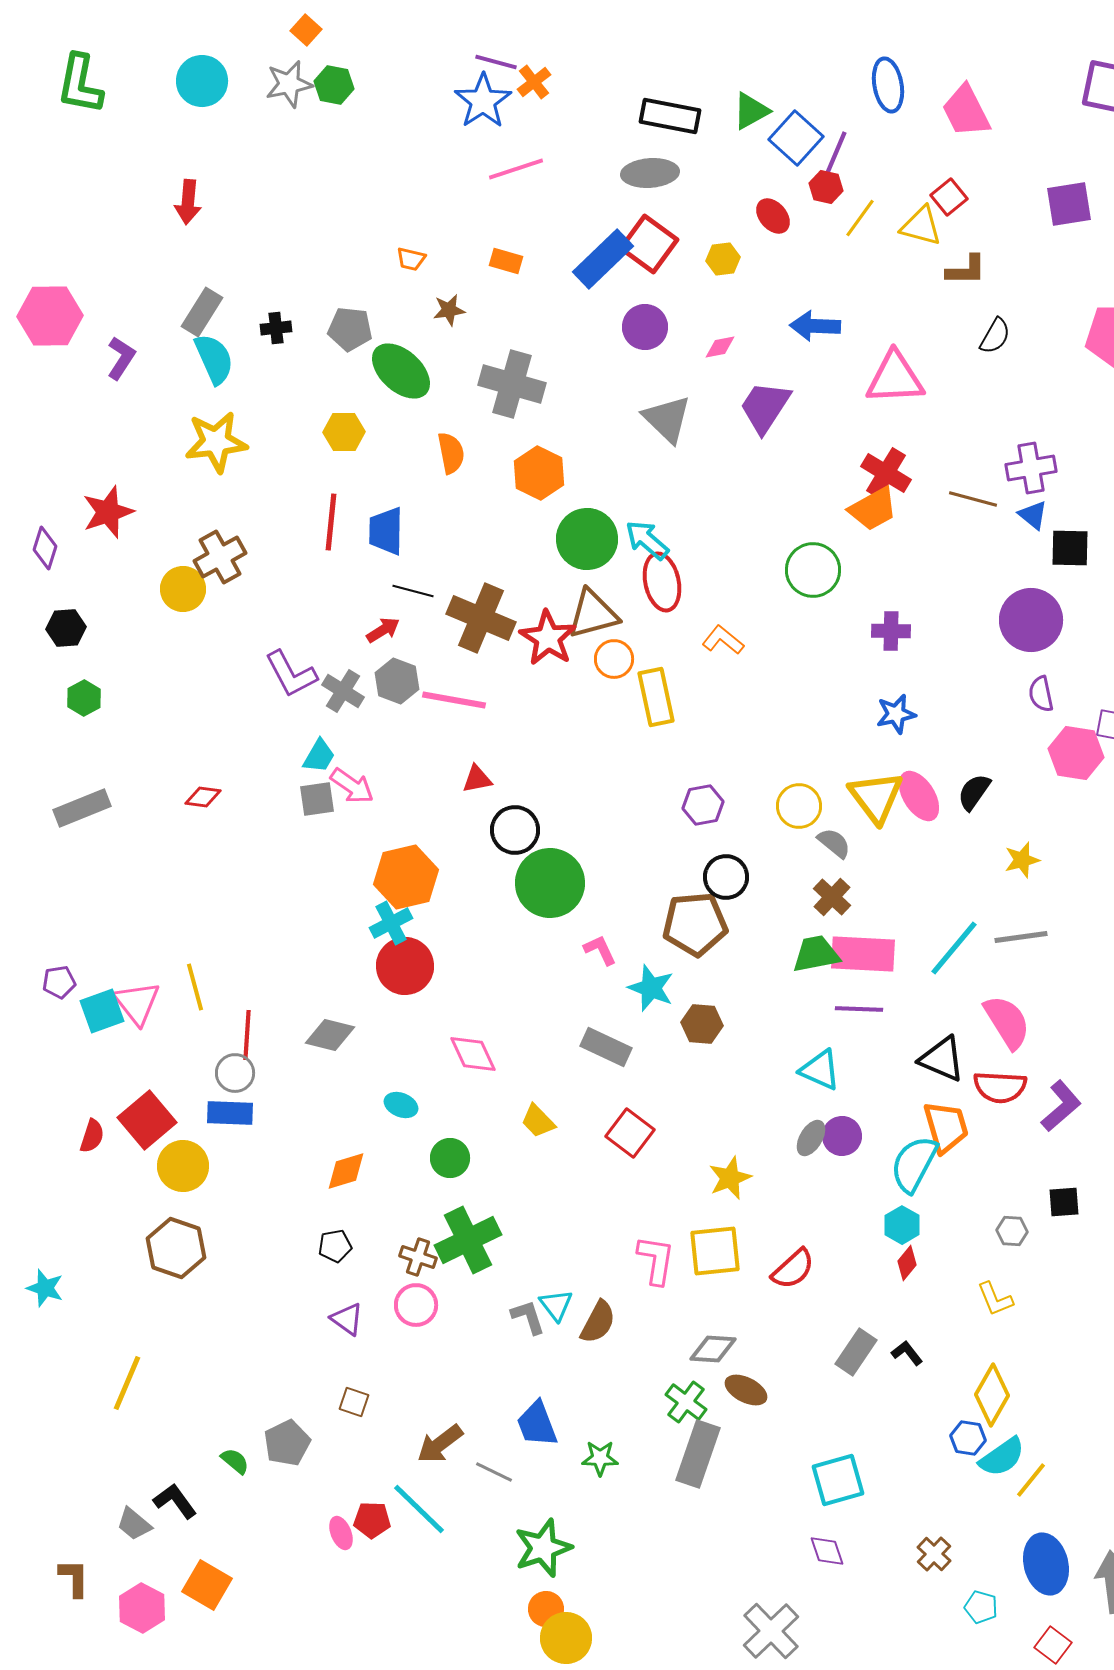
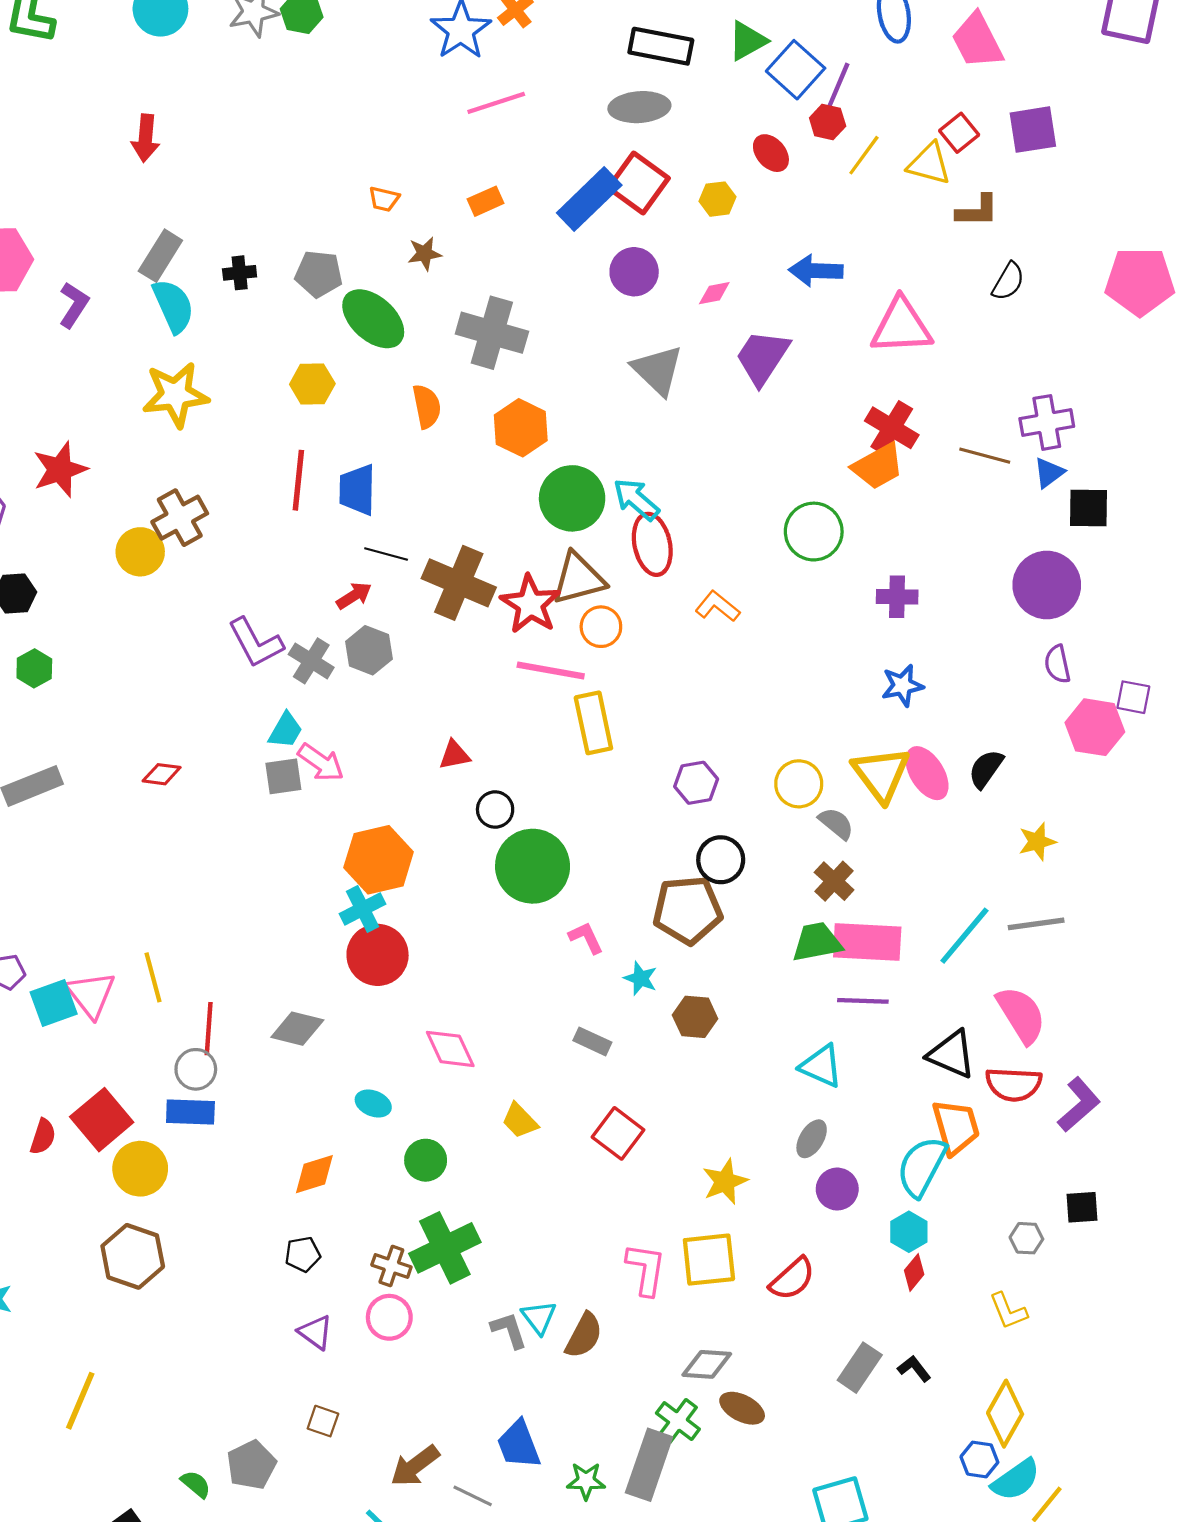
purple square: (1069, 204) -> (1033, 130), moved
orange rectangle: (506, 261) -> (485, 201), turned -40
blue triangle: (1033, 515) -> (1049, 473), turned 44
yellow rectangle: (656, 697) -> (593, 723), moved
pink line: (454, 700) -> (551, 671), moved
black circle: (515, 830) -> (495, 809), size x0.7
cyan star: (651, 988) -> (641, 978), size x0.7
gray rectangle: (606, 1047) -> (592, 1041), size x0.7
purple circle: (842, 1136) -> (837, 1189), moved
gray rectangle: (698, 1454) -> (649, 1465), moved

